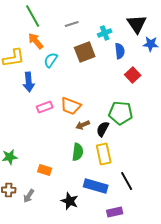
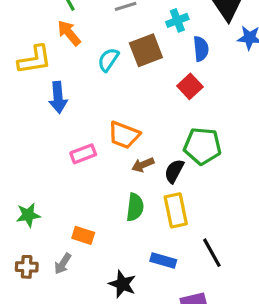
cyan semicircle: (51, 60) -> (108, 60), moved
red square: (133, 75) -> (190, 86), moved
pink rectangle: (45, 107) -> (83, 154), moved
blue rectangle: (96, 186) -> (163, 261), size x0.7
gray arrow: (29, 196) -> (63, 264), moved

